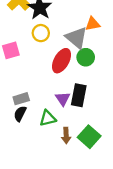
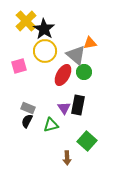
yellow circle: (41, 33) -> (45, 51), size x1.5
gray rectangle: (21, 99) -> (28, 108), turned 40
brown arrow: (66, 135) -> (67, 158), moved

